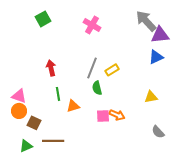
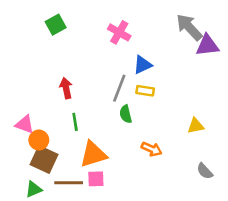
blue triangle: (156, 57) -> (143, 65), moved
yellow rectangle: (112, 70) -> (145, 91), turned 40
orange triangle: (73, 106) -> (93, 154), moved, size x1.6
orange circle: (19, 111) -> (39, 140), moved
pink square: (103, 116) -> (96, 179), moved
brown square: (34, 123) -> (44, 159), size x1.5

